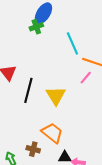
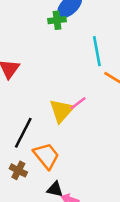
pink line: (86, 78) -> (78, 103), moved
black line: (28, 90) -> (23, 133), moved

